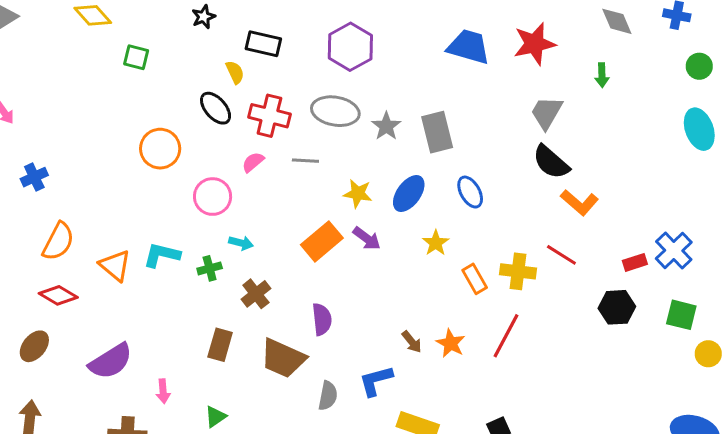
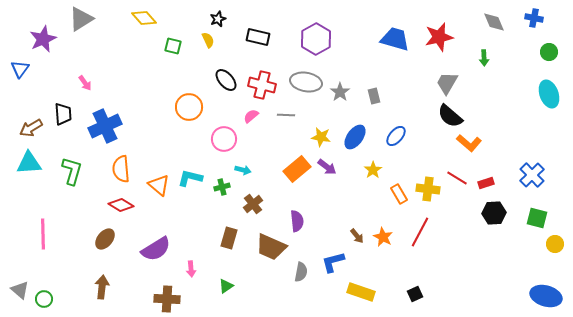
yellow semicircle: (235, 72) -> (208, 40), moved
gray rectangle: (437, 132) -> (374, 96), size x0.6
blue cross: (34, 177) -> (105, 126), size x1.8
blue ellipse: (470, 192) -> (396, 136), turned 70
orange semicircle: (58, 241) -> (121, 169), turned 148
red rectangle: (635, 262) -> (486, 183), moved

